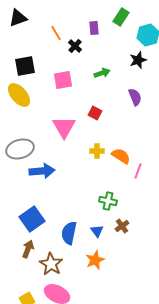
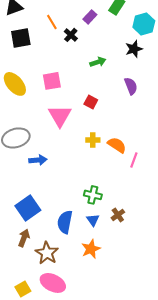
purple rectangle: (94, 28) -> (90, 17), turned 48
black square: (25, 66) -> (21, 38), moved
pink square: (63, 80) -> (52, 81), moved
blue arrow: (42, 171) -> (38, 160), size x0.7
green cross: (108, 201) -> (93, 195), moved

